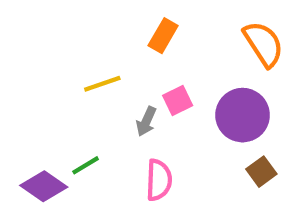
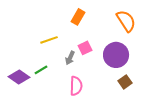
green line: (86, 165) -> (41, 70), moved
purple diamond: (44, 186) -> (19, 77), moved

